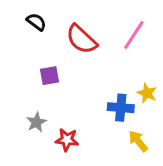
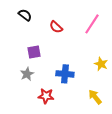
red semicircle: (81, 39) -> (56, 27), size x0.6
blue cross: (121, 108) -> (65, 74), moved
gray star: (36, 122) -> (27, 74), moved

